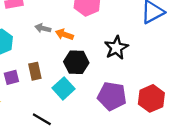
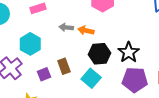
black star: (116, 48) -> (129, 52), moved

